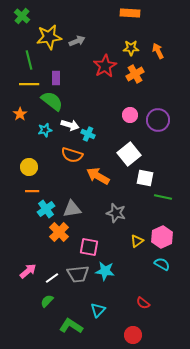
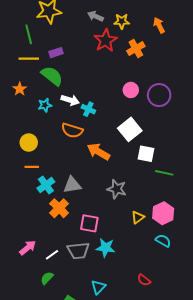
gray arrow: (77, 41) -> (95, 16), moved, turned -133
yellow star: (131, 48) -> (122, 21), moved
purple rectangle: (56, 78) -> (56, 53), turned 72

